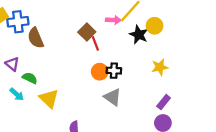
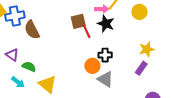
brown square: (87, 32) -> (78, 21), turned 35
black star: (139, 35) -> (106, 24), moved
orange circle: (100, 72) -> (92, 66), moved
purple rectangle: (164, 102) -> (141, 68), moved

